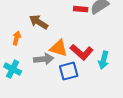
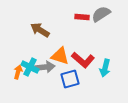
orange arrow: (17, 38) -> (18, 72), moved
cyan cross: (13, 69) -> (30, 67), moved

